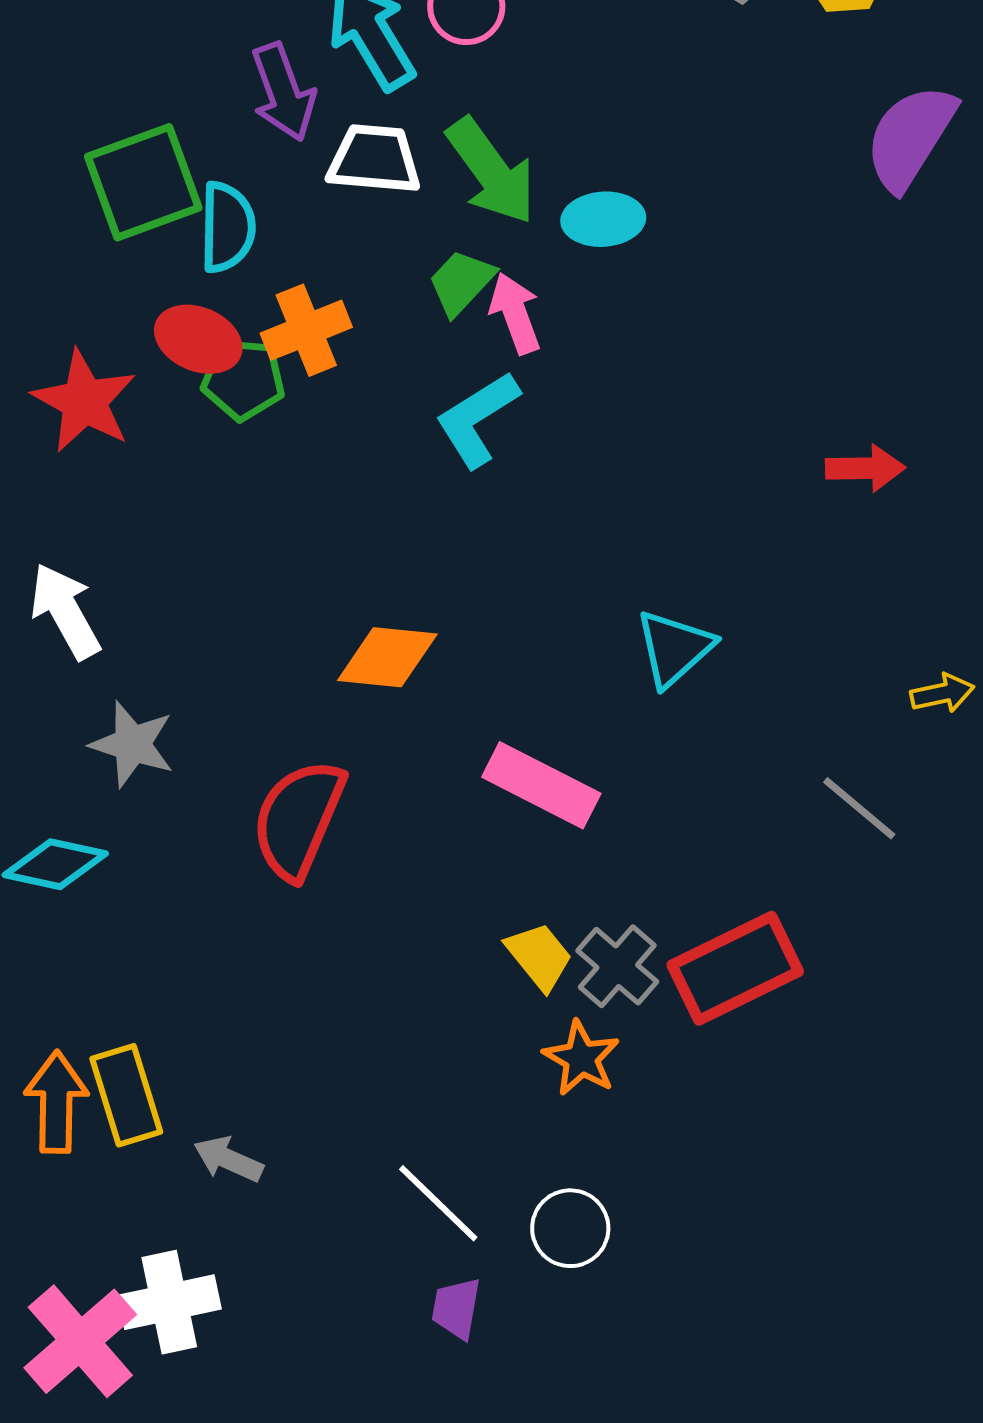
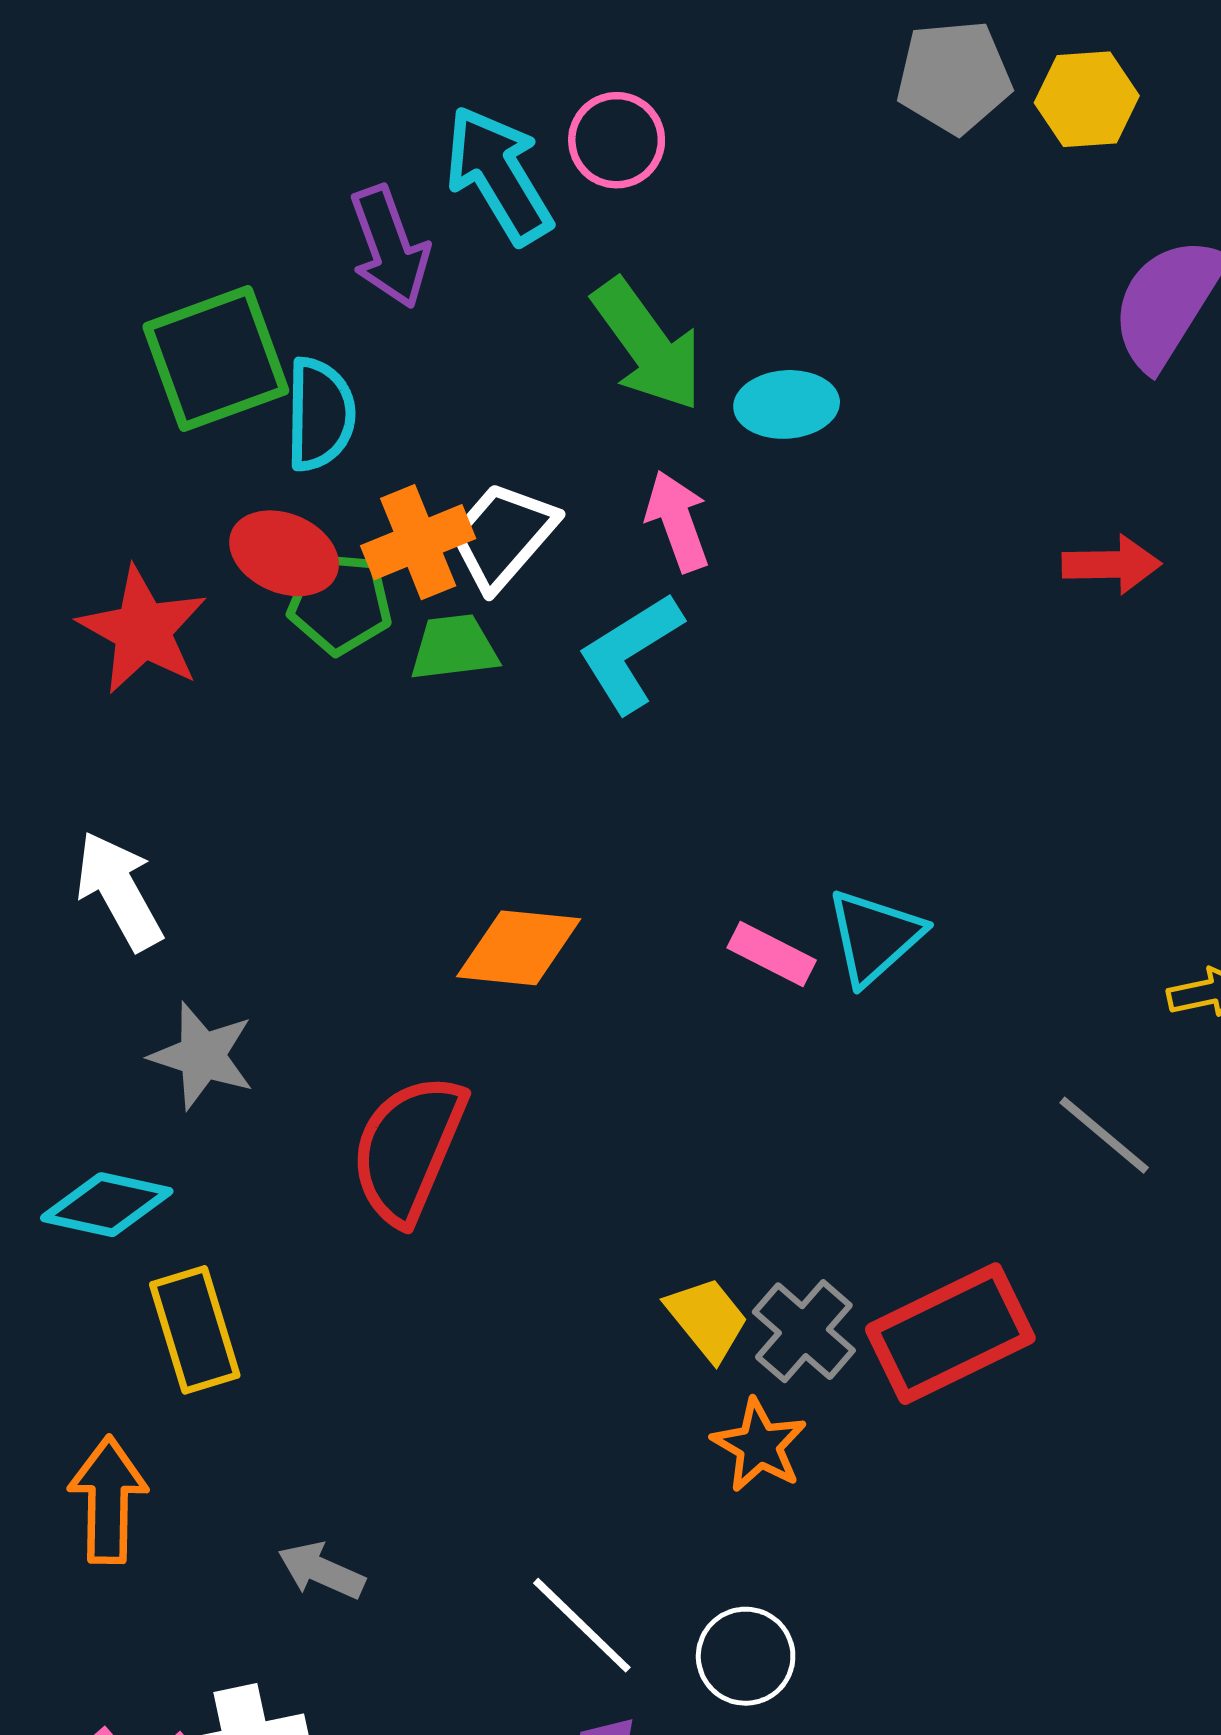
white trapezoid: (374, 159) -> (502, 536), moved, turned -54
green trapezoid: (461, 282) -> (454, 648), moved, turned 40
red arrow: (865, 468) -> (1112, 564), moved
pink rectangle: (541, 785) -> (772, 954), moved, size x0.6
yellow rectangle: (126, 1095) -> (195, 1330), moved

